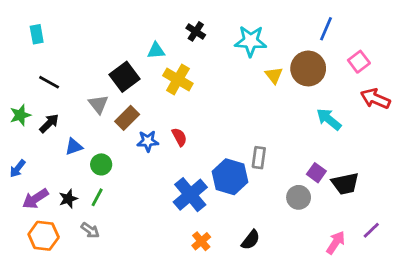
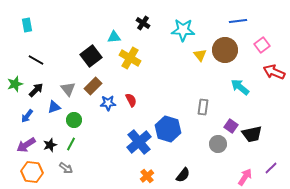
blue line: (326, 29) -> (238, 21), turned 60
gray triangle: (98, 104) -> (68, 89), moved
gray rectangle: (259, 158) -> (203, 107), moved
blue arrow: (18, 169) -> (27, 116), moved

